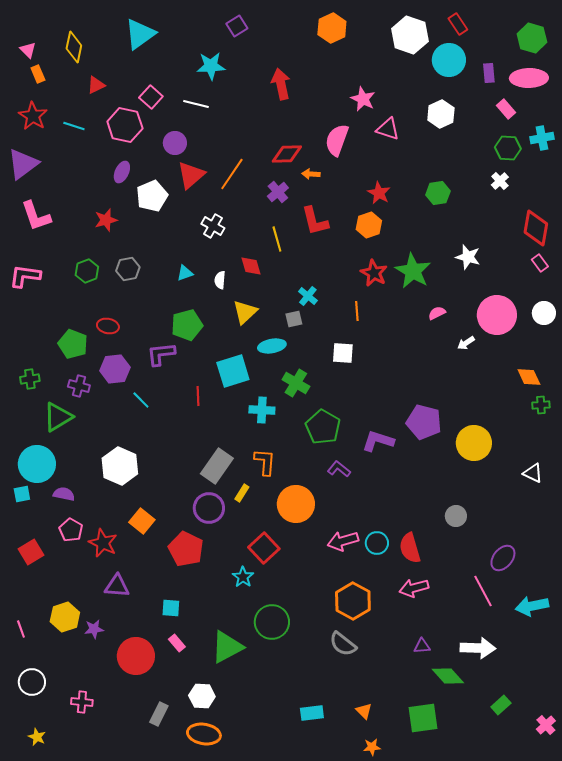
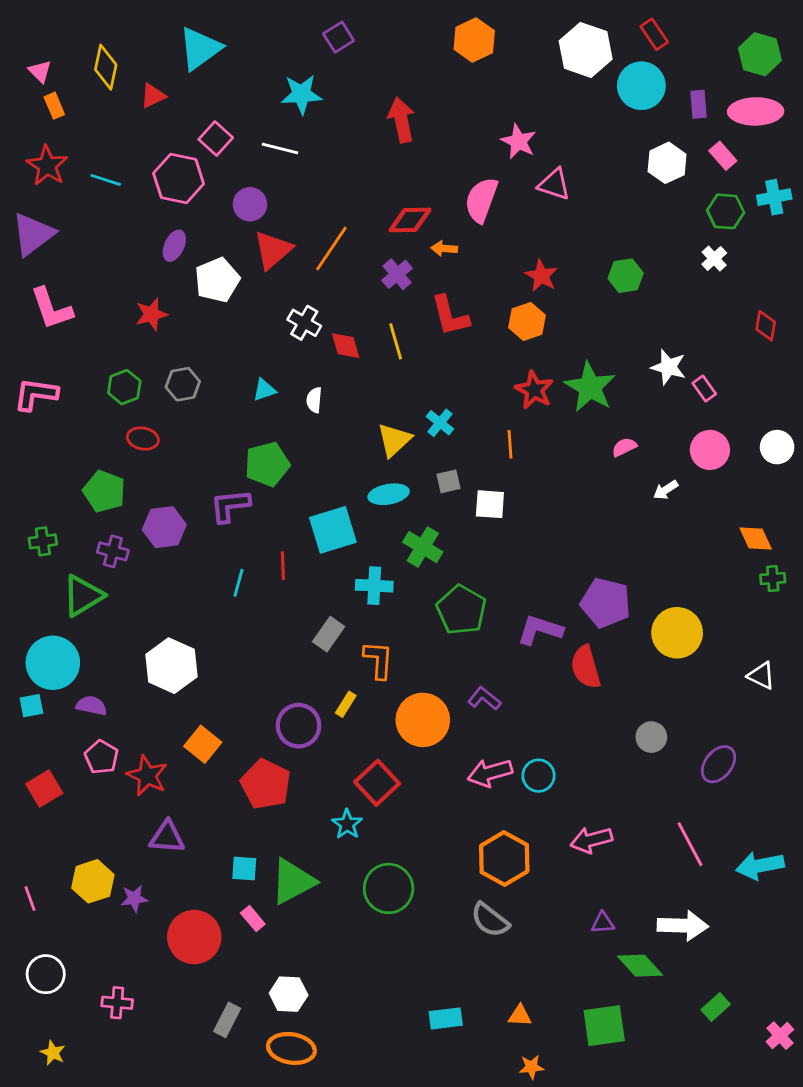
red triangle: (96, 85) -> (153, 96), moved
white hexagon: (441, 114) -> (667, 163), moved
red diamond: (536, 228) -> (766, 326), size x0.6
pink rectangle: (540, 263) -> (704, 389), moved
red diamond: (251, 266) -> (346, 346), moved
yellow triangle: (245, 312) -> (394, 440), moved
pink circle: (497, 315) -> (710, 450), size x0.7
gray square: (294, 319) -> (449, 481), moved
red ellipse: (108, 326) -> (143, 439), moved
cyan line: (141, 400) -> (239, 583), moved, turned 60
gray rectangle: (217, 466) -> (329, 634), moved, size x0.7
purple L-shape: (339, 469) -> (484, 698), moved
red semicircle: (410, 548) -> (586, 667), moved
purple ellipse: (503, 558) -> (718, 764), moved
green triangle: (227, 647) -> (293, 881), moved
orange triangle: (364, 711) -> (520, 1016), turned -42

